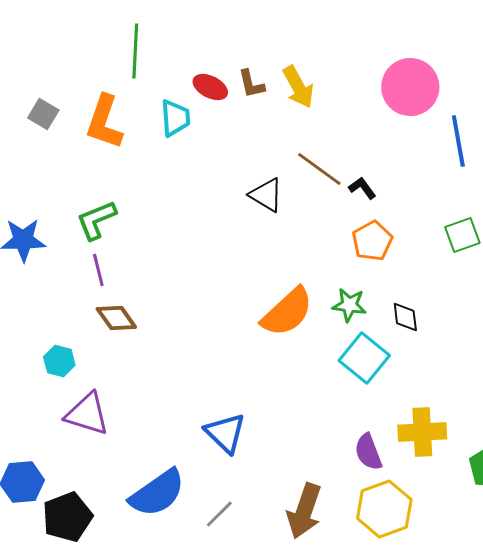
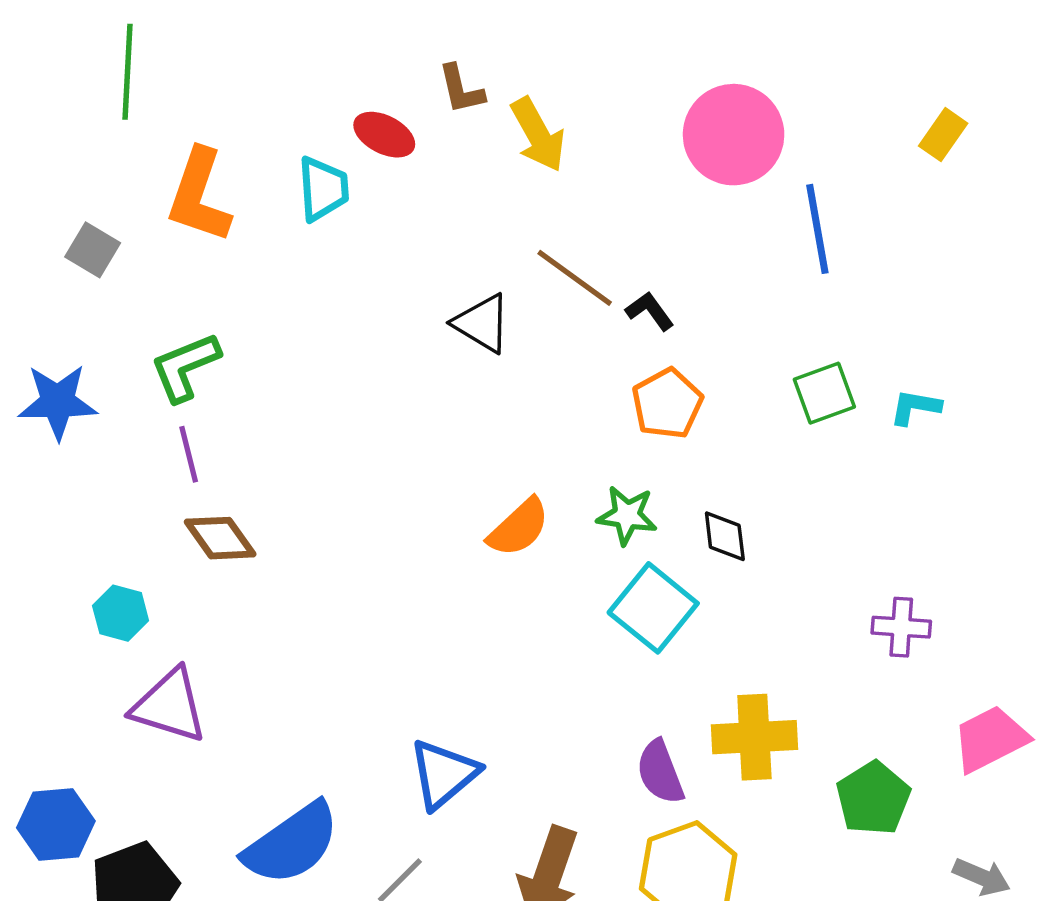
green line: (135, 51) -> (128, 72), moved
brown L-shape: (251, 84) -> (461, 89), moved
gray square: (43, 114) -> (93, 250), moved
orange semicircle: (287, 312) -> (519, 528), size x0.7
blue triangle: (225, 433) -> (444, 774), moved, turned 36

